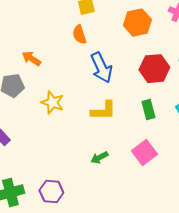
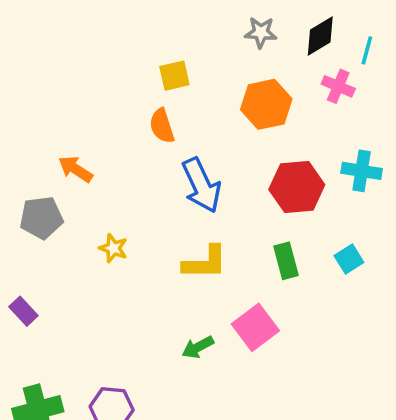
yellow star: (52, 103) -> (113, 248), size x0.7
pink square: (144, 153) -> (255, 327), moved

